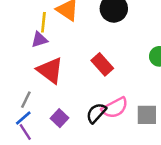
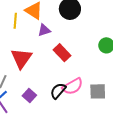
purple triangle: (39, 40) -> (44, 30), moved
red triangle: (50, 70) -> (21, 58), turned 30

